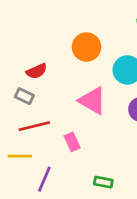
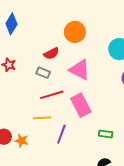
orange circle: (87, 47) -> (75, 32), moved
pink triangle: (92, 101) -> (80, 70), moved
pink rectangle: (72, 142) -> (81, 105), size x1.6

